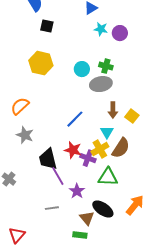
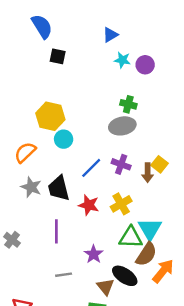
yellow hexagon: (41, 63) -> (50, 116), moved
cyan circle: (82, 69) -> (64, 139), moved
brown arrow: (113, 110) -> (148, 173), moved
cyan triangle: (107, 132) -> (150, 229), moved, size x1.5
brown semicircle: (121, 148) -> (146, 254), moved
purple cross: (88, 158) -> (121, 164), moved
black trapezoid: (48, 159) -> (59, 188), moved
purple line: (58, 176) -> (56, 231), moved, turned 30

